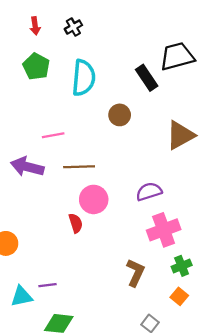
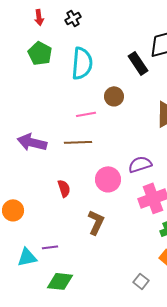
pink line: (53, 135) -> (86, 114), moved
pink circle: (94, 199) -> (108, 179), moved
red semicircle: (76, 223) -> (64, 188), moved
brown L-shape: (135, 273) -> (96, 222), moved

